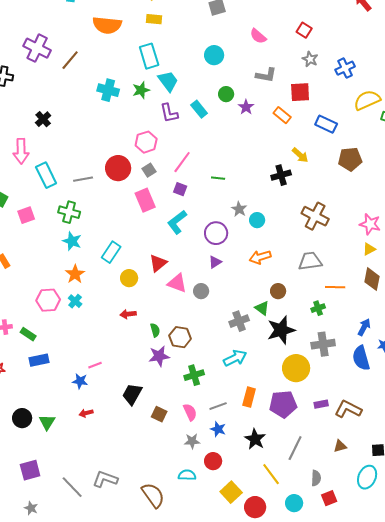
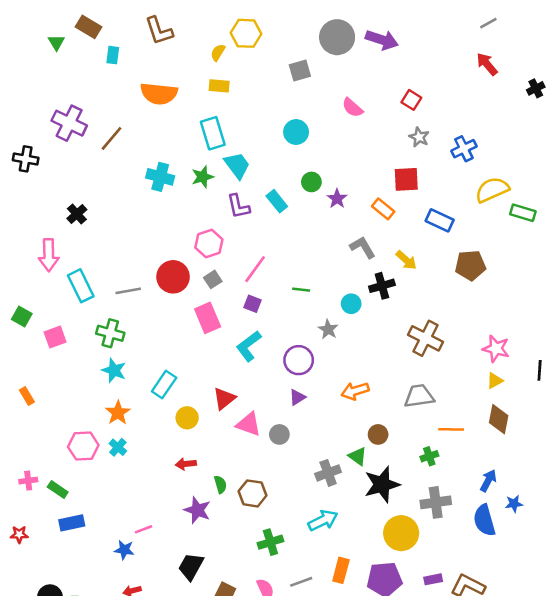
gray L-shape: (266, 75) -> (363, 247), moved, turned -130
cyan circle: (257, 220) -> (351, 304), moved
purple star: (159, 356) -> (197, 510), moved, turned 30

